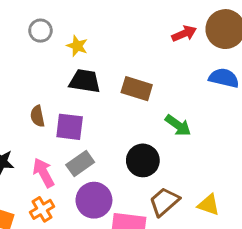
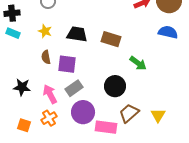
yellow star: (77, 46) -> (45, 31), moved
yellow triangle: (209, 205) -> (158, 115), turned 42

